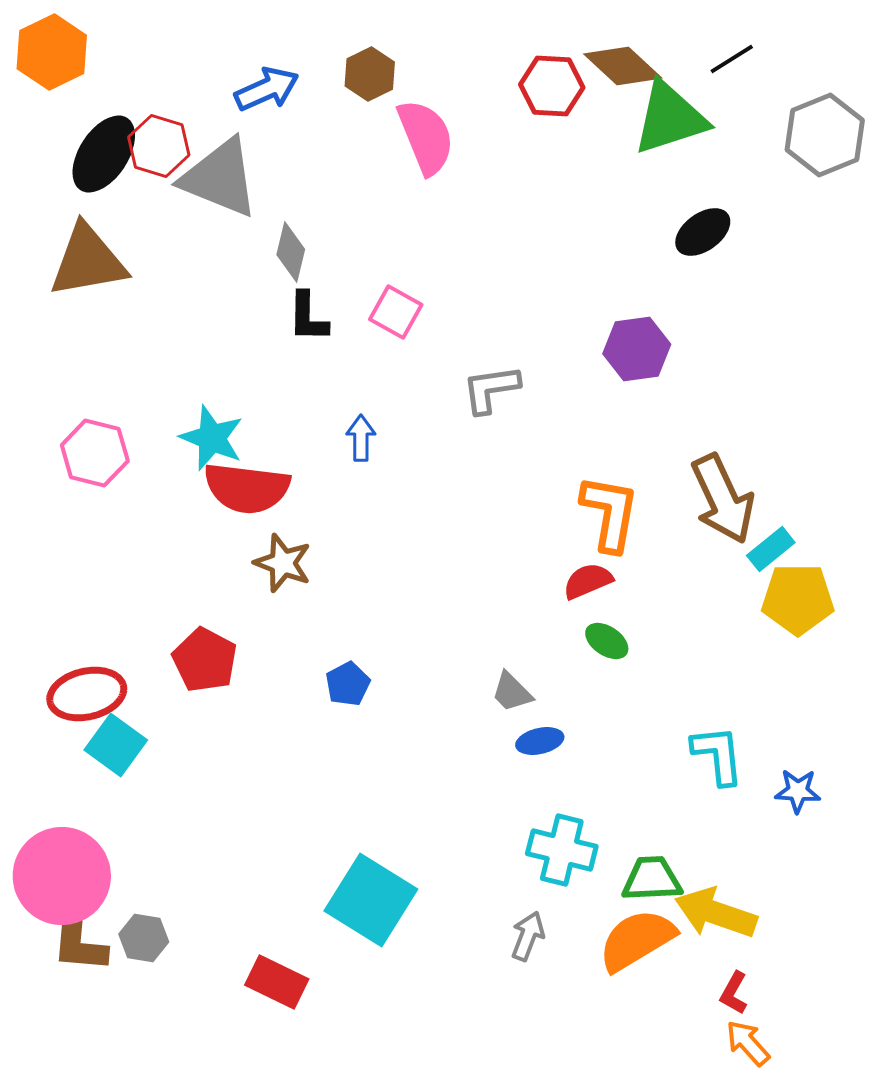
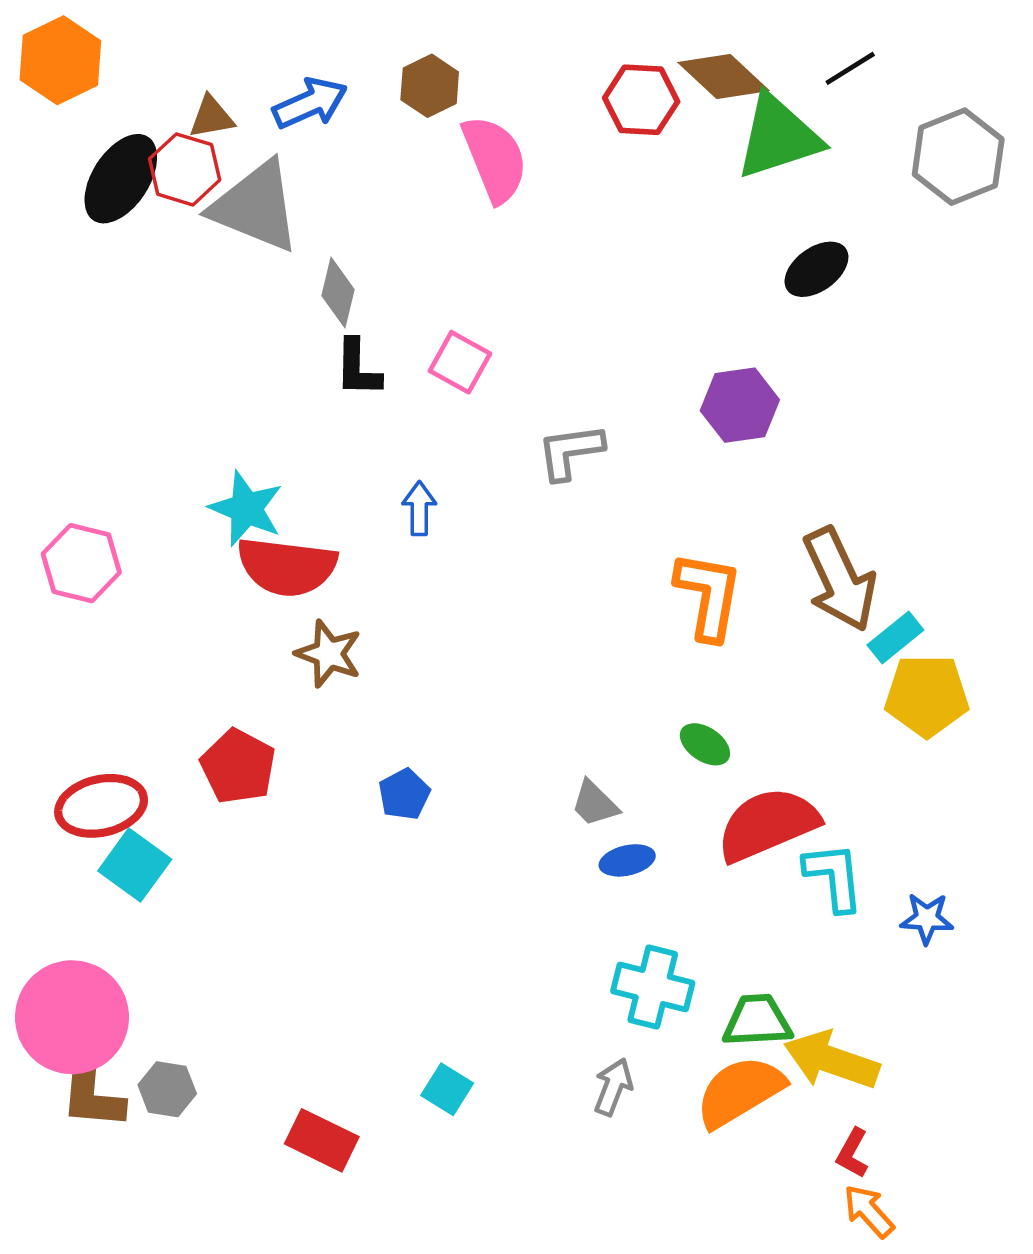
brown triangle: (88, 261) -> (211, 117), moved, size x0.5
pink hexagon: (95, 453) -> (81, 563), moved
red semicircle: (588, 581) -> (768, 824), moved, size x1.8
cyan square: (371, 900) -> (447, 1089), moved, size x0.5

